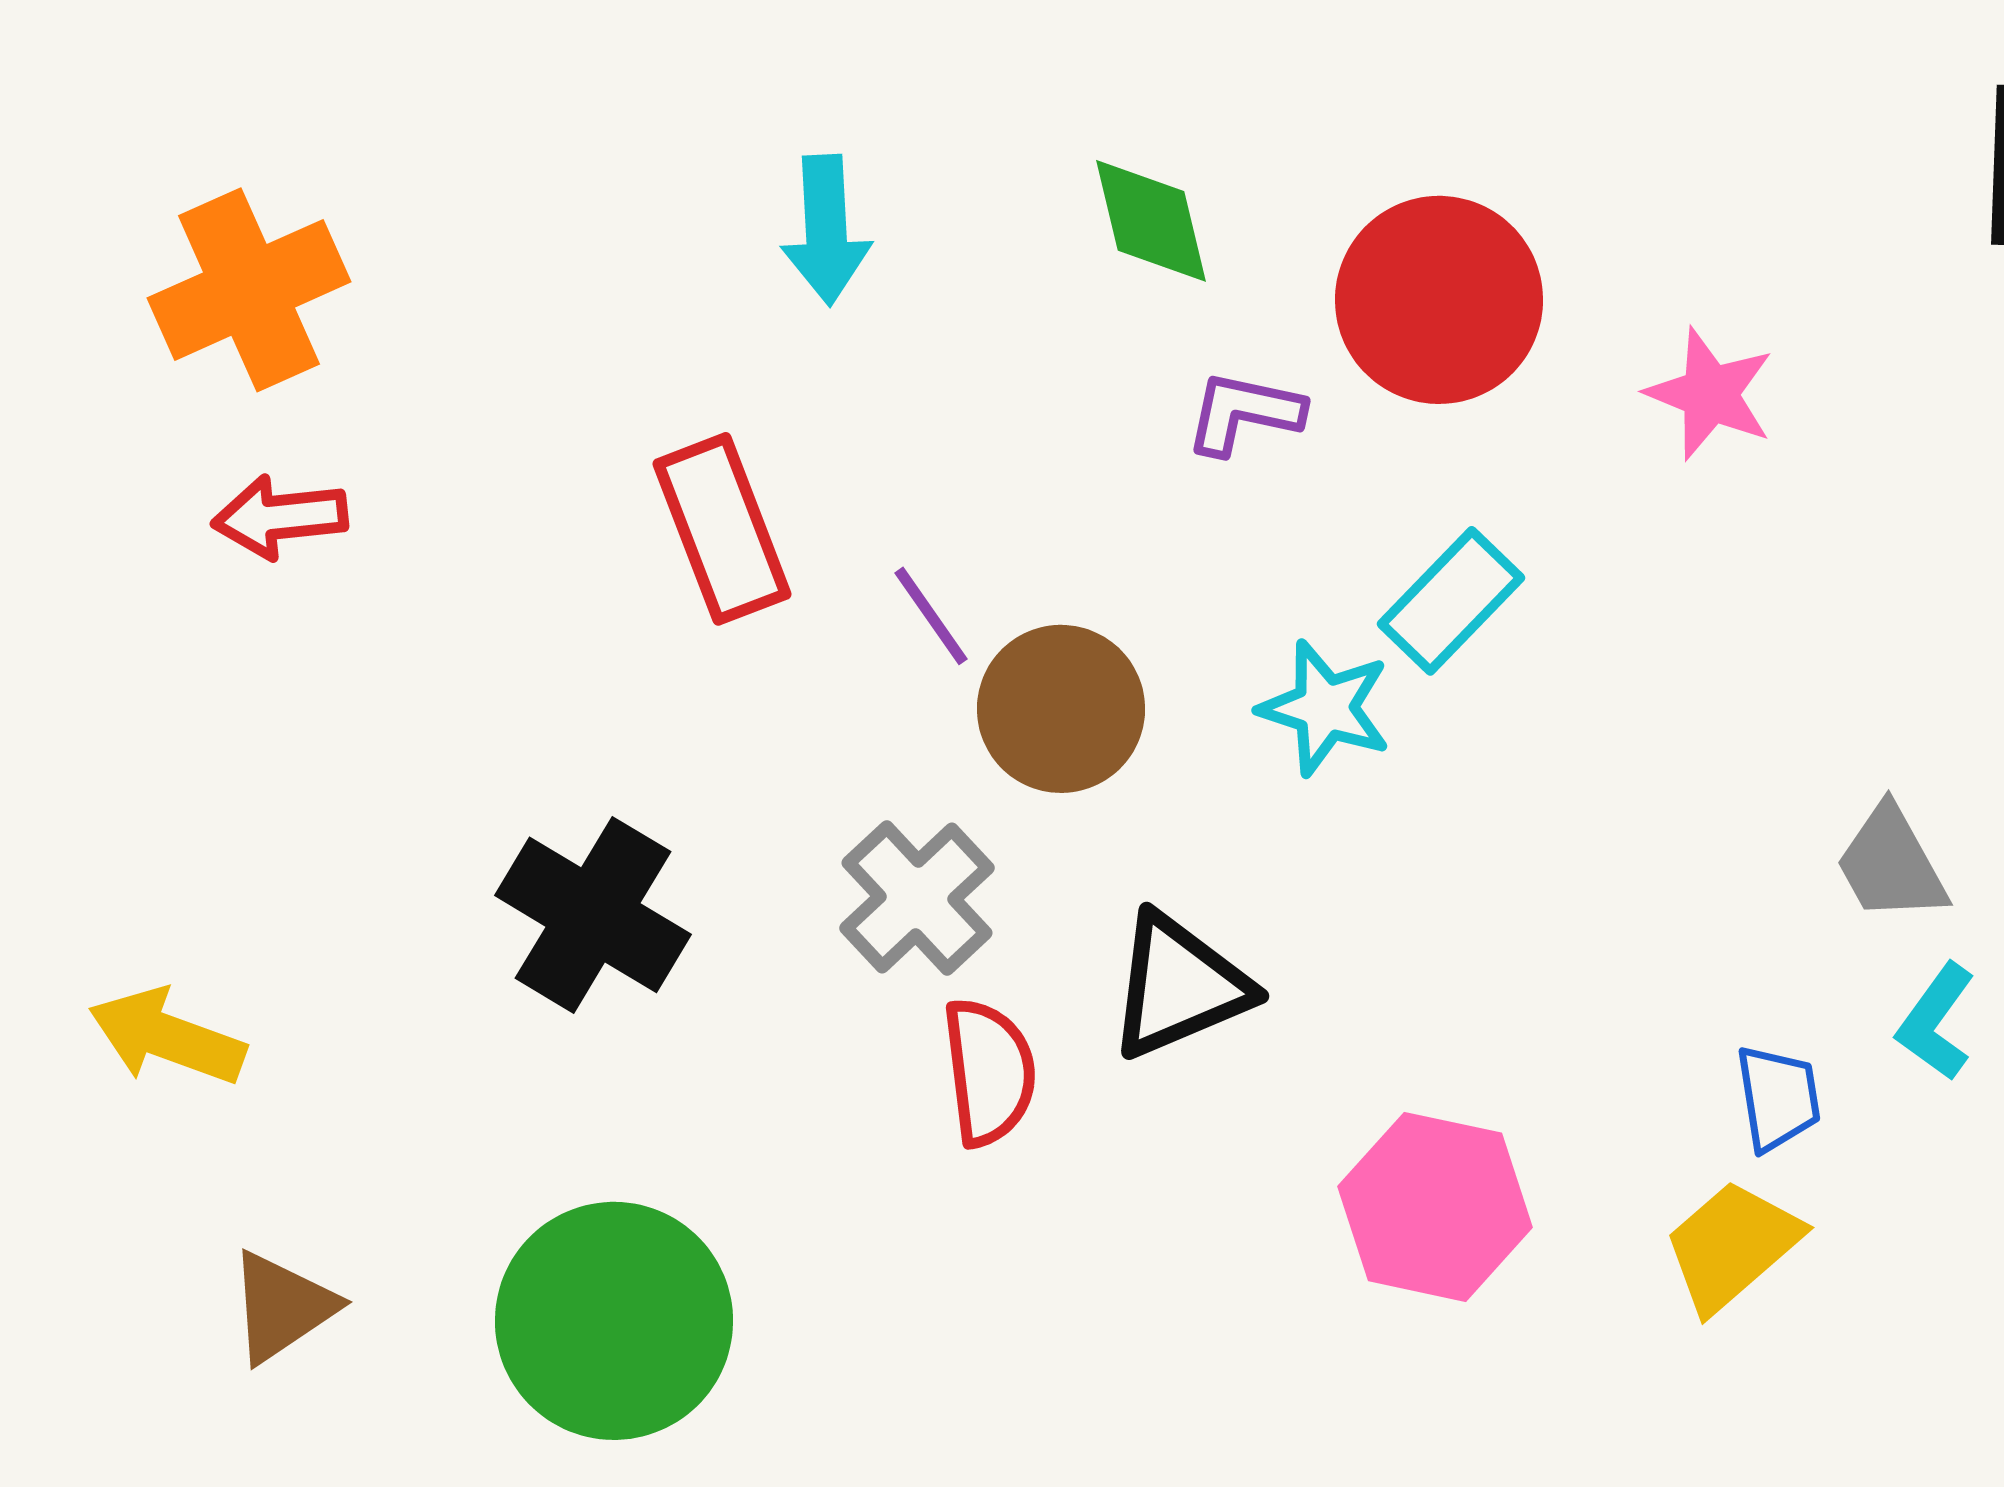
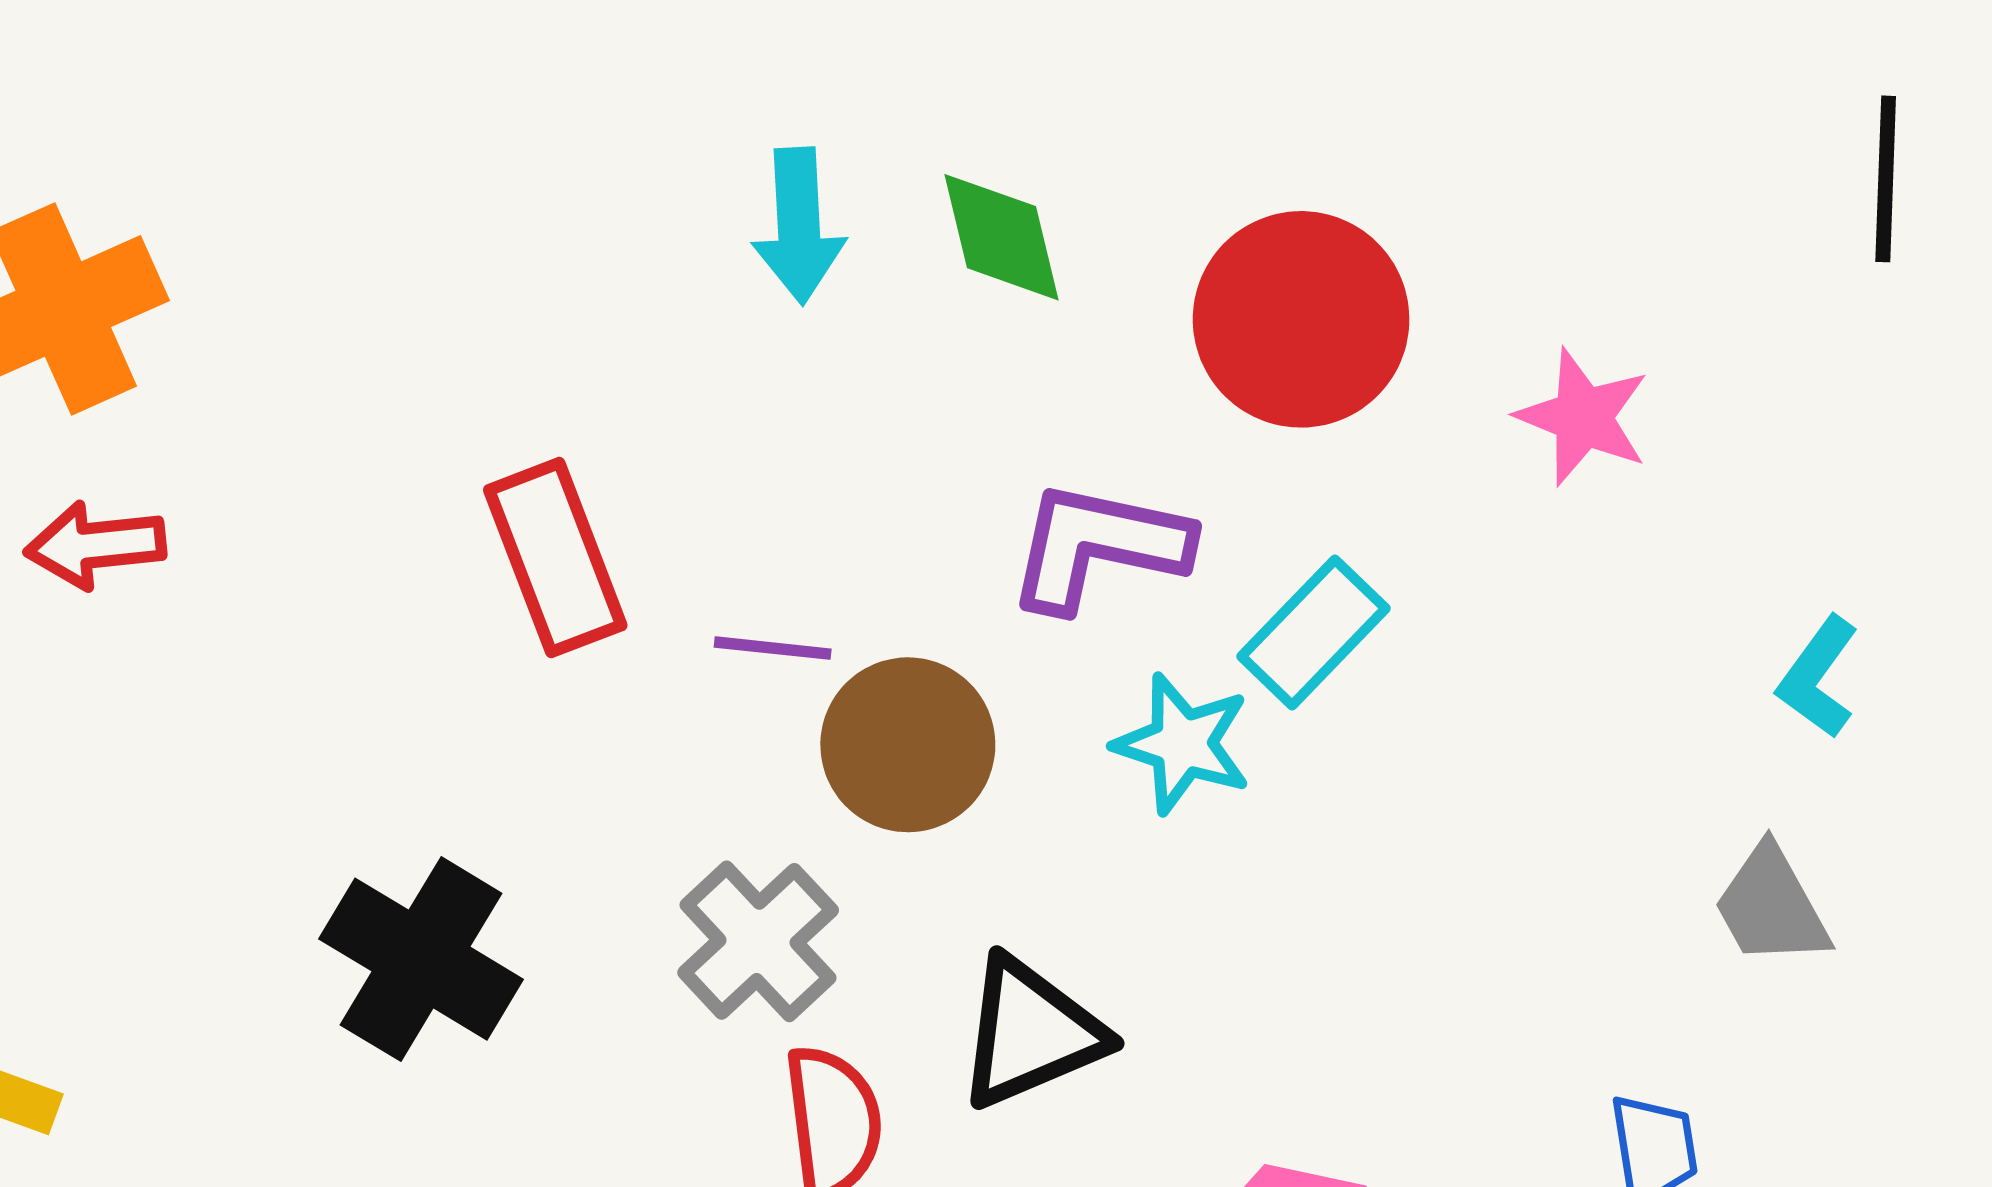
cyan arrow: (826, 230) -> (799, 226), moved
purple L-shape: (1244, 413) -> (1098, 546), moved, size x1.5
purple line: (931, 616) -> (773, 648), turned -49
cyan L-shape: (1936, 1022) -> (1818, 677), moved

